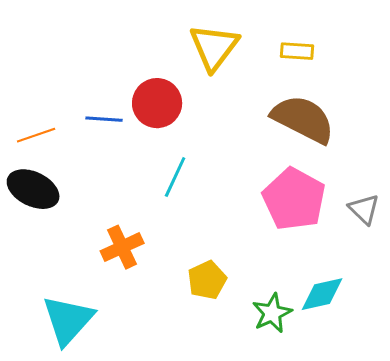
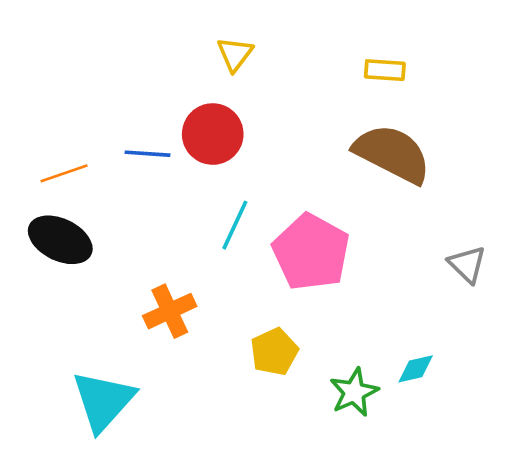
yellow triangle: (214, 47) -> (235, 54), moved, size x0.6
pink pentagon: (294, 199) -> (311, 252), moved
cyan diamond: (322, 294) -> (416, 369), size x0.7

